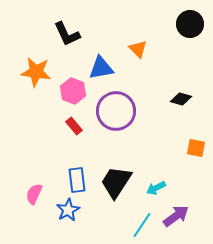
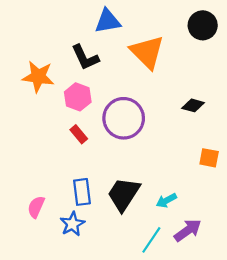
black L-shape: (67, 34) -> (85, 57), moved
orange triangle: (138, 49) -> (147, 52), size x1.8
blue triangle: (101, 68) -> (108, 21), moved

